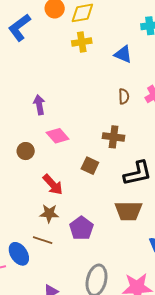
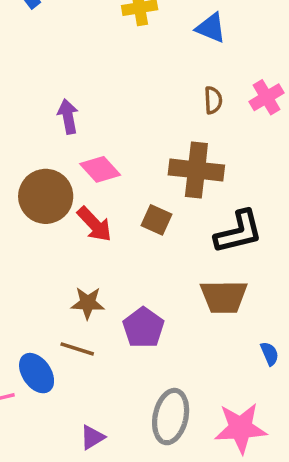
brown cross: (114, 137) -> (196, 170), size x1.4
brown circle: (26, 151) -> (46, 196), size x1.8
red arrow: (53, 185) -> (94, 224), moved

